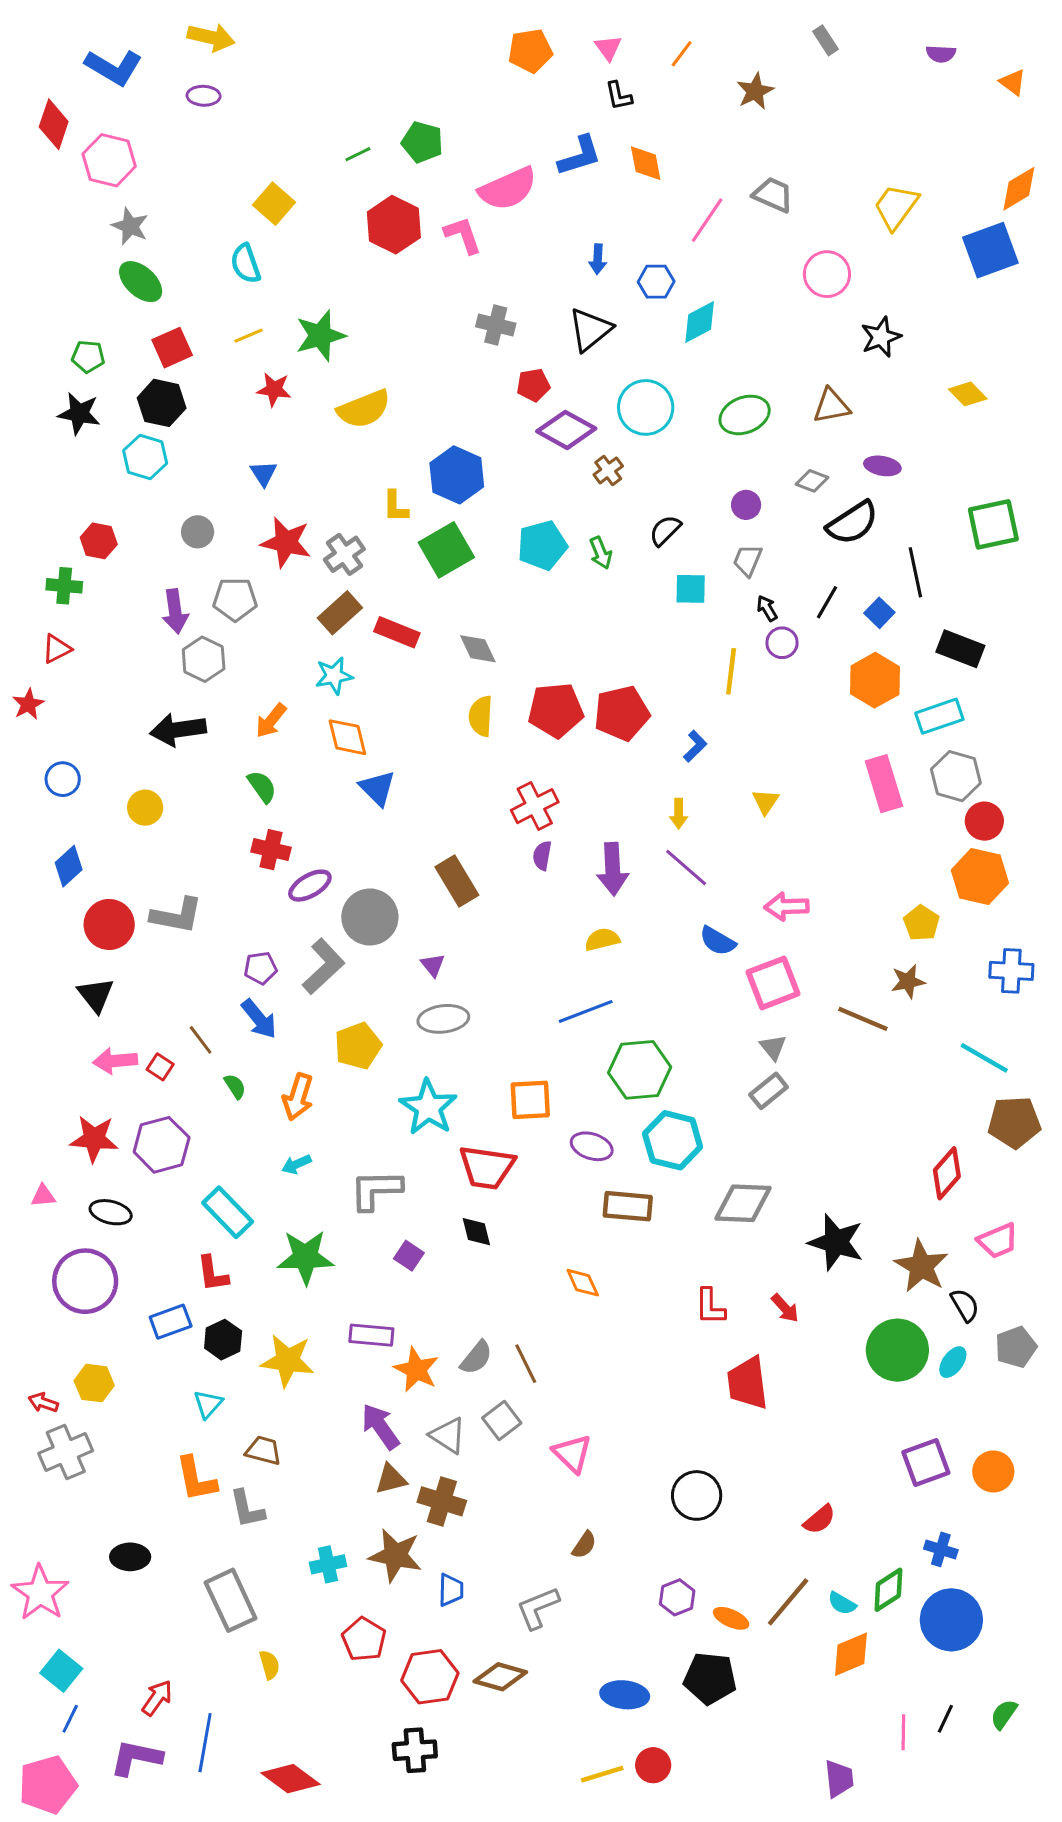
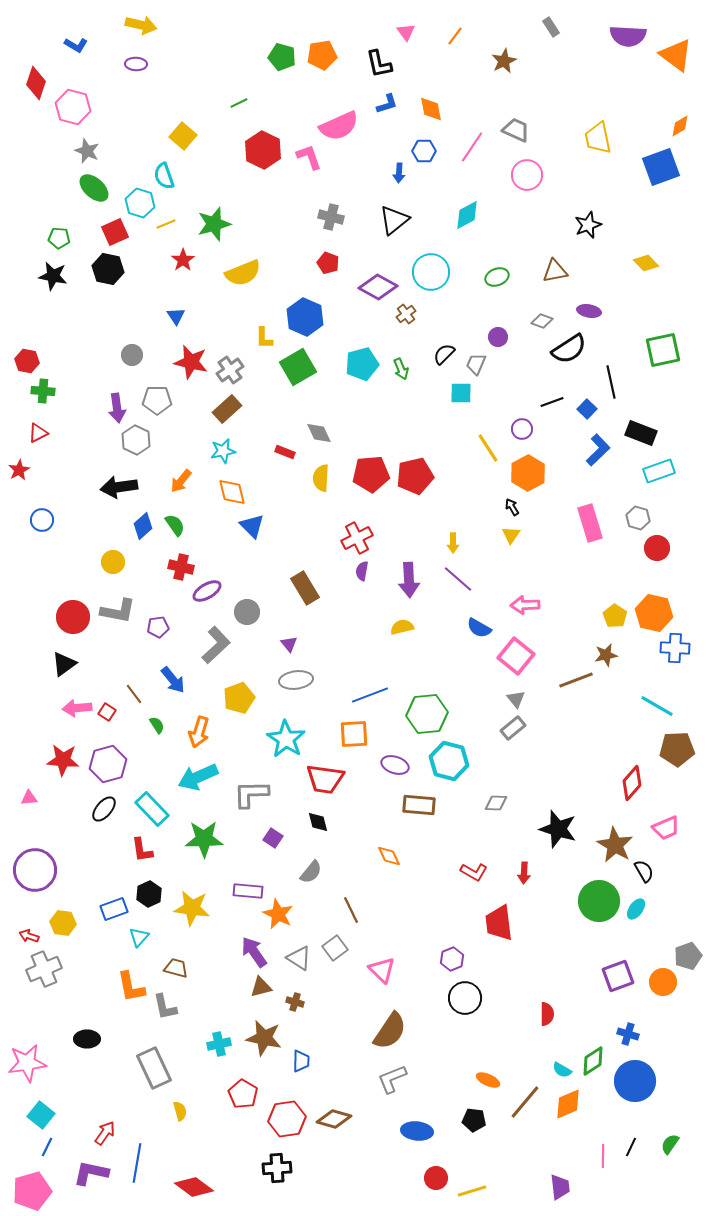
orange pentagon: (530, 51) -> (322, 55), moved
purple semicircle: (941, 54) -> (628, 36), size x1.8
blue L-shape: (114, 67) -> (76, 45), size x0.6
orange triangle: (1013, 82) -> (676, 55), size x1.8
black L-shape: (619, 96) -> (379, 64), moved, size x1.4
green pentagon: (422, 142) -> (282, 57), moved
blue L-shape: (580, 156) -> (387, 104), size x0.7
orange diamond: (1019, 189) -> (680, 126), size x0.7
yellow trapezoid: (896, 207) -> (598, 138), turned -48
pink circle: (827, 274) -> (527, 175), moved
blue hexagon: (656, 282) -> (424, 151), moved
red pentagon: (533, 385) -> (328, 263), moved, turned 30
red star: (274, 389) -> (183, 260), turned 30
green ellipse: (745, 415) -> (497, 277), size x0.7
cyan hexagon: (145, 457) -> (140, 203), moved
red hexagon: (99, 541) -> (27, 361), moved
gray trapezoid: (748, 560) -> (476, 364), moved
black line: (827, 602) -> (552, 402), turned 40
black arrow: (767, 608) -> (512, 507), moved
red rectangle: (397, 632) -> (285, 452), moved, size x0.7
yellow line: (731, 671) -> (488, 448), turned -40
orange hexagon: (875, 680) -> (528, 473), moved
cyan rectangle: (939, 716) -> (659, 471), moved
blue L-shape: (695, 746) -> (598, 450), moved, size x1.5
gray hexagon: (956, 776) -> (638, 518), size x0.7
yellow circle: (145, 808) -> (113, 562), moved
blue diamond: (69, 866) -> (143, 526), moved
orange hexagon: (980, 877) -> (654, 613), moved
gray circle: (370, 917) -> (247, 612), size x0.7
purple pentagon: (261, 968) -> (158, 627), moved
pink square: (773, 983) -> (516, 656), turned -30
black triangle: (96, 995) -> (64, 664), turned 32
blue line: (586, 1011) -> (370, 695), moved
brown line: (863, 1019) -> (576, 680), turned -44
cyan arrow: (296, 1164) -> (198, 777), size x2.0
gray diamond: (743, 1203) -> (496, 803), size x0.6
black ellipse: (111, 1212) -> (104, 809), moved, turned -64
purple circle: (85, 1281) -> (35, 870), moved
red L-shape: (710, 1307) -> (474, 872), turned -60
red arrow: (785, 1308) -> (524, 873), turned 45
blue rectangle: (171, 1322) -> (114, 909), moved
gray pentagon: (1016, 1347) -> (688, 956), moved
gray semicircle: (476, 1358) -> (311, 872), moved
brown cross: (442, 1501) -> (295, 1002), size x0.6
red semicircle: (819, 1519) -> (547, 1014), turned -50
brown semicircle: (584, 1545) -> (390, 1031), size x2.0
pink star: (40, 1593) -> (27, 1063), turned 30
purple hexagon: (677, 1597) -> (452, 959), moved
brown line: (788, 1602) -> (525, 1102), moved
gray L-shape: (538, 1608) -> (392, 1079), moved
black pentagon: (710, 1678) -> (474, 1120), size x0.7
yellow line: (602, 1774) -> (472, 1191), moved

